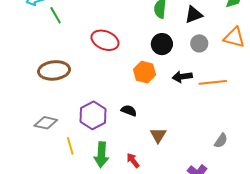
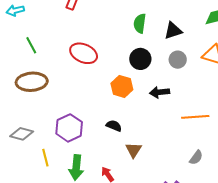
green line: (56, 15) -> (31, 45), moved
orange line: (213, 82) -> (195, 117), moved
black semicircle: (129, 111) -> (114, 126), moved

